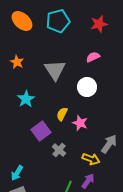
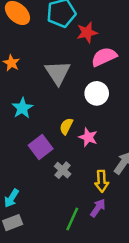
red star: (99, 24) -> (87, 32), moved
pink semicircle: (93, 57) -> (104, 57), size x1.5
yellow arrow: (91, 159) -> (102, 181), turned 66

